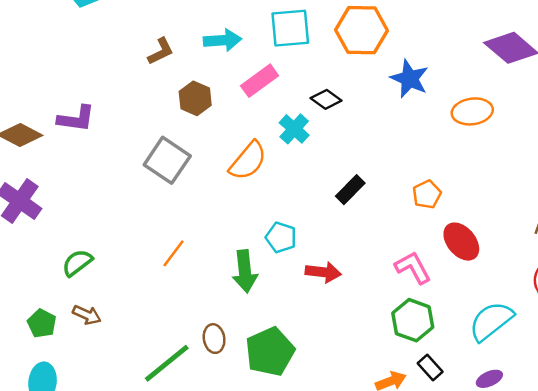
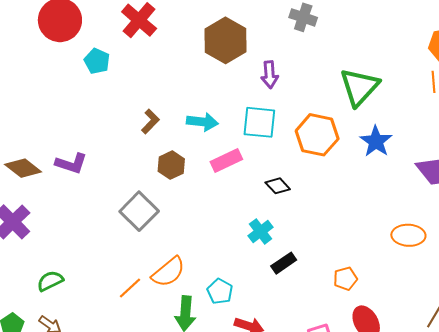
brown L-shape: (161, 51) -> (150, 121), turned -30
blue star: (410, 79) -> (376, 141), moved
orange ellipse: (472, 111) -> (408, 235), moved
cyan cross: (294, 129) -> (261, 231), moved
orange semicircle: (248, 161) -> (168, 272), moved

